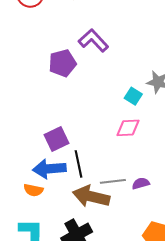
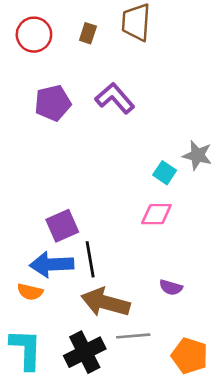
purple pentagon: (63, 63) -> (53, 103), moved
gray line: (113, 181) -> (133, 336), moved
purple semicircle: (141, 183) -> (171, 287), turned -150

